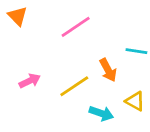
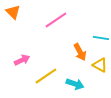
yellow line: (74, 86) -> (46, 76), moved
yellow triangle: (135, 101) -> (100, 65), moved

